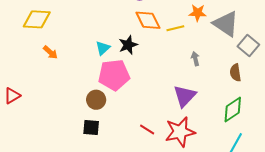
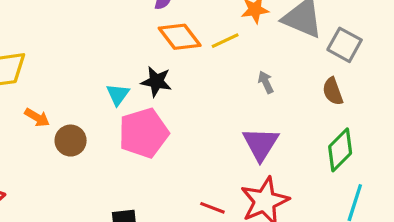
black star: (128, 45) -> (156, 81), turned -30
brown circle: (96, 100) -> (71, 141), moved

